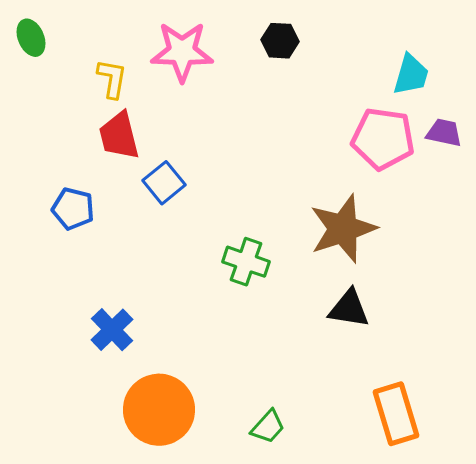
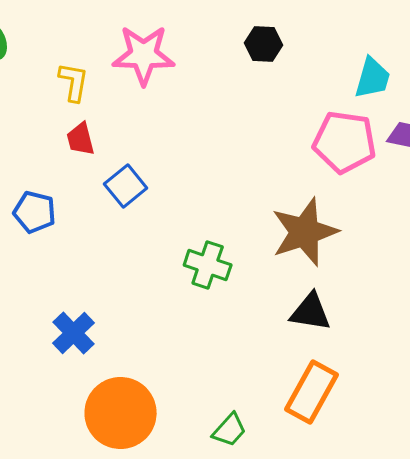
black hexagon: (280, 41) -> (264, 44), moved
red trapezoid: (119, 136) -> (81, 139), size x0.7
orange rectangle: (396, 414) -> (312, 392), moved, turned 46

